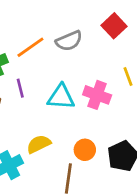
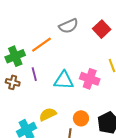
gray semicircle: (69, 41) -> (68, 26), moved

